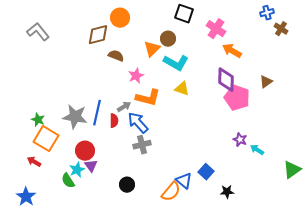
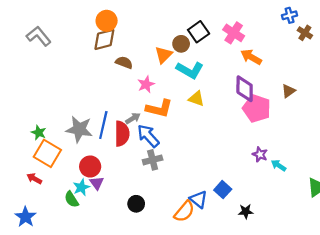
black square: (184, 14) -> (199, 32), moved, turned 36
orange circle: (120, 18) -> (107, 21), moved
red semicircle: (114, 121) -> (122, 134), size x1.6

